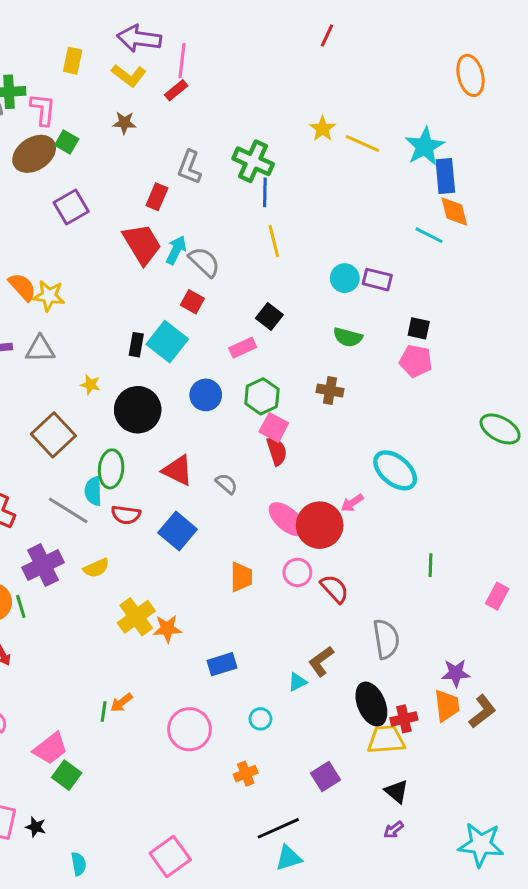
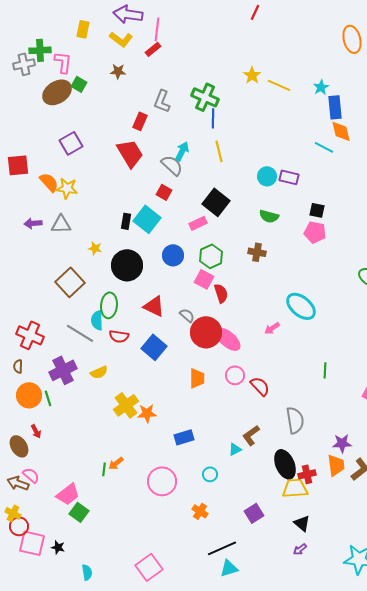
cyan star: (425, 146) -> (321, 87), size x0.6
purple square: (71, 207) -> (71, 143), moved
cyan arrow: (176, 250) -> (182, 151), moved
black square: (269, 317) -> (216, 202), size x1.5
pink square: (274, 427) -> (204, 279), moved
red circle: (320, 525) -> (206, 332), moved
orange cross: (246, 774) -> (200, 511), turned -35

